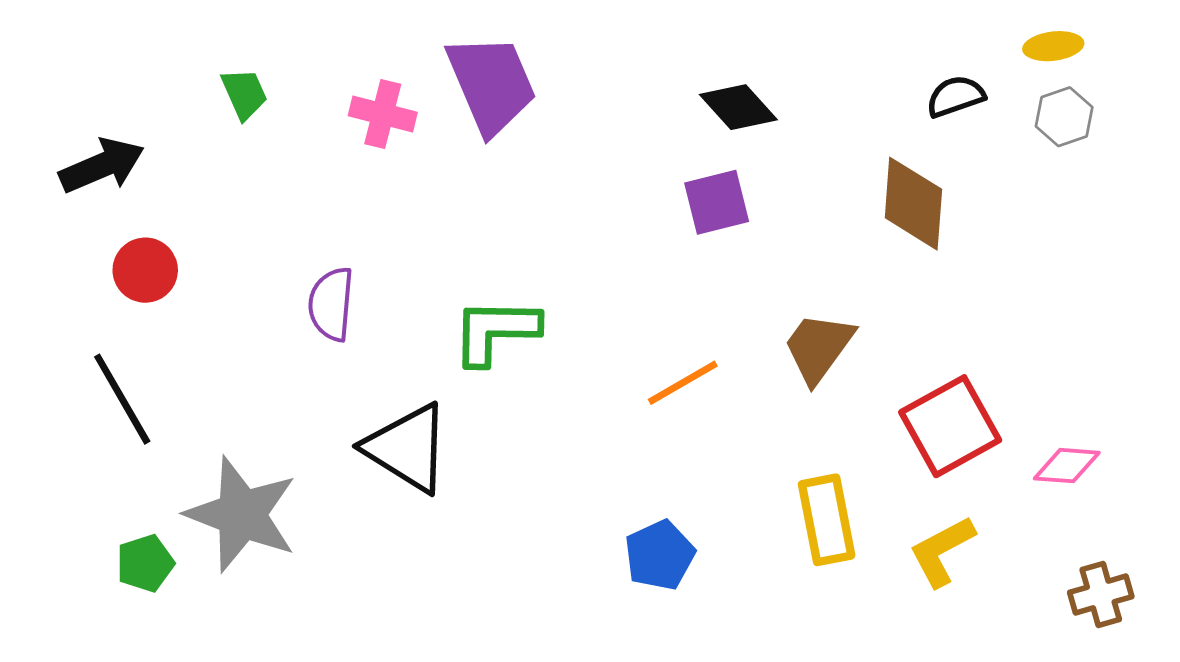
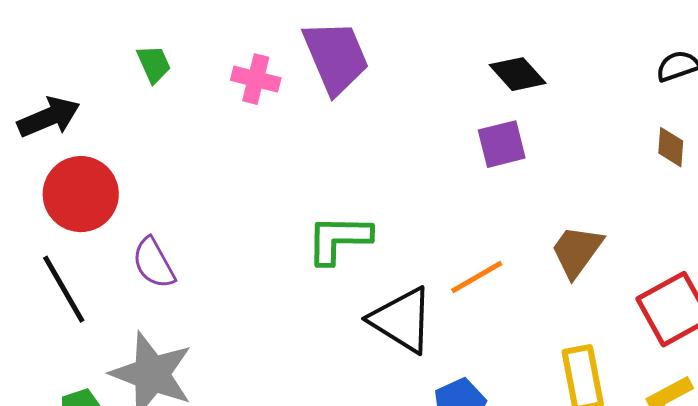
brown diamond: (913, 204) -> (671, 147), moved, size x0.6
red circle: (145, 270) -> (81, 194), size x1.6
purple semicircle: (331, 304) -> (154, 263), moved, turned -34
black triangle: (407, 448) -> (402, 320), moved

